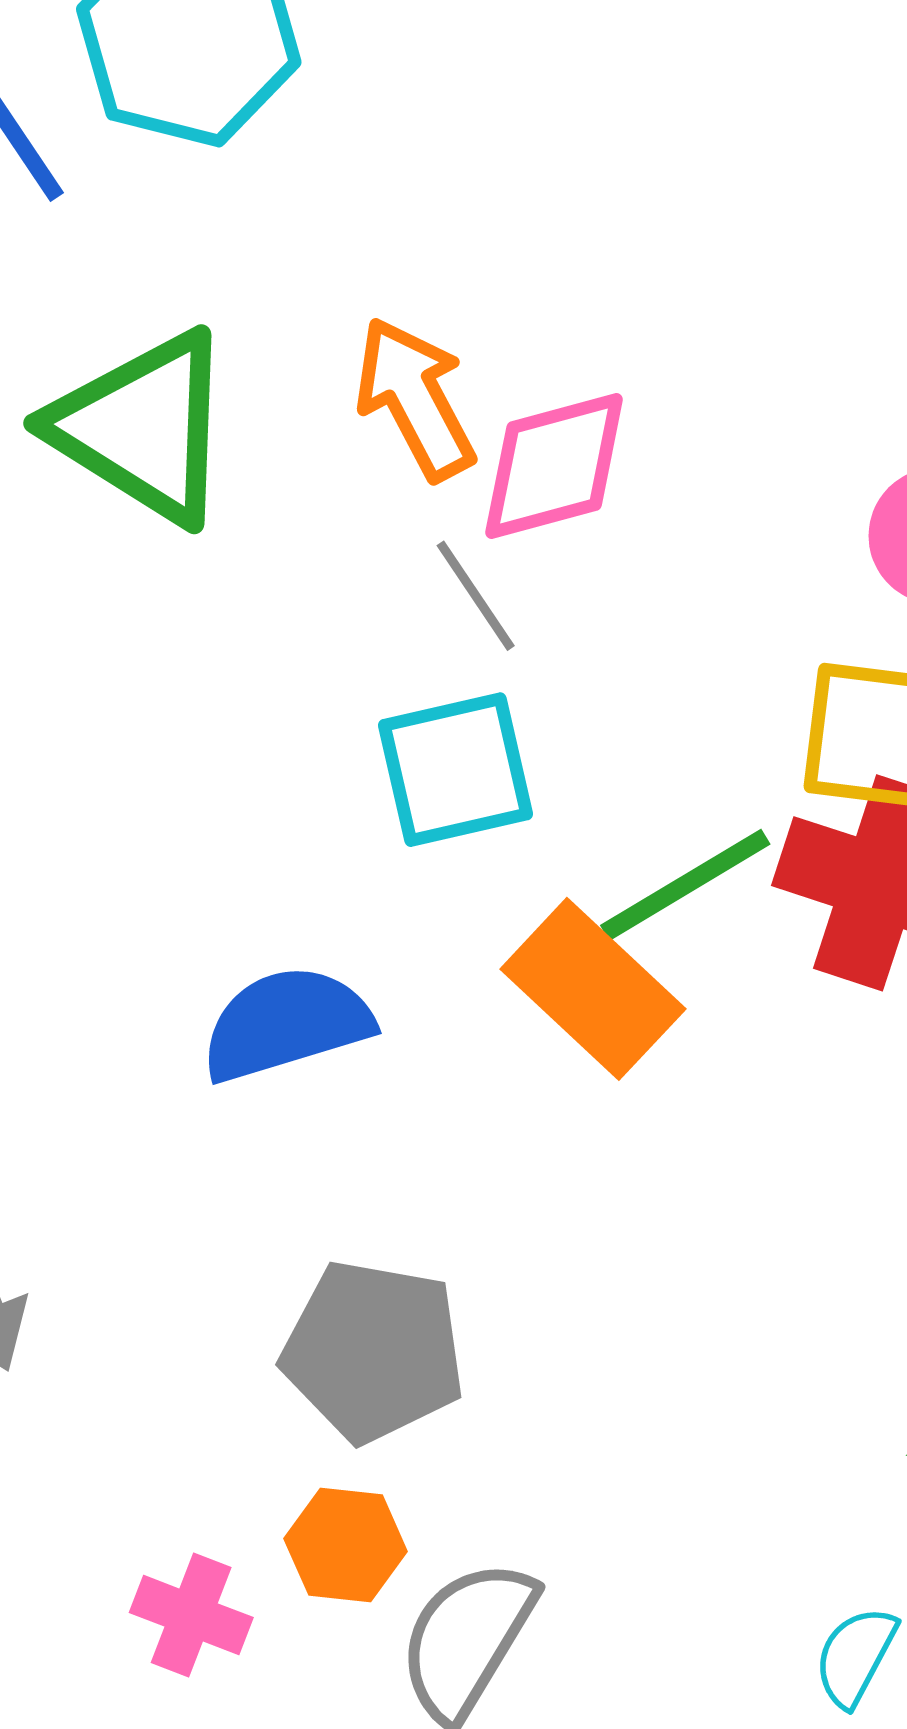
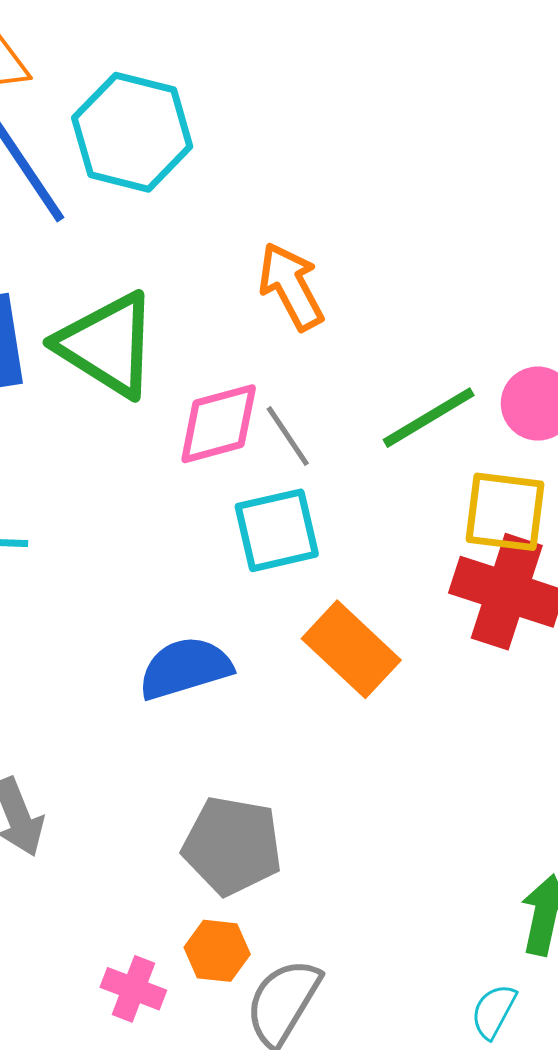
orange arrow: (415, 399) -> (291, 286), moved
pink diamond: (554, 466) -> (219, 424), moved
green line: (685, 885) -> (429, 418), moved

